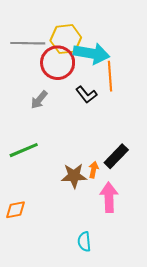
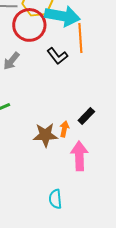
black rectangle: (116, 156) -> (86, 116), size x0.7

